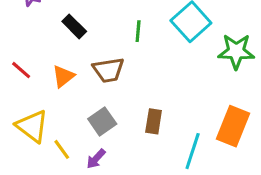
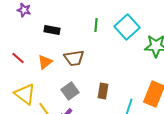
black rectangle: (74, 26) -> (52, 30), turned -35
green line: (138, 31) -> (96, 25), moved

